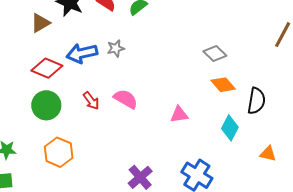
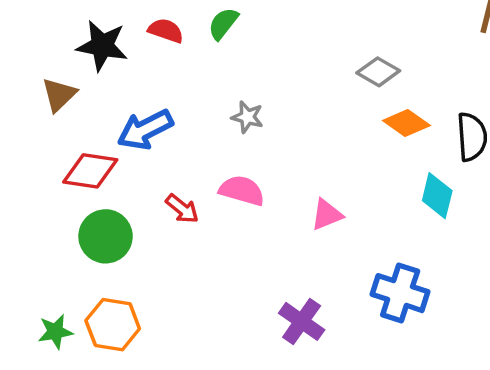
gray star: (116, 48) -> (247, 117), moved, turned -30
pink triangle: (179, 115) -> (327, 215), moved
orange hexagon: (59, 152) -> (113, 325), moved

